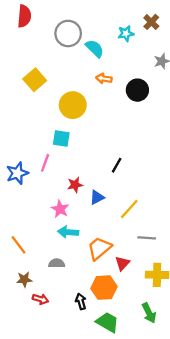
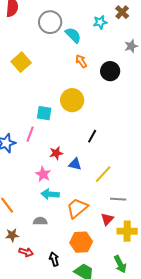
orange arrow: (104, 79) -> (81, 61), turned 48
yellow circle: (73, 105) -> (72, 100), moved
blue triangle: (97, 197) -> (75, 164), turned 40
red triangle: (122, 263) -> (107, 219), moved
black arrow: (81, 301) -> (54, 259), moved

